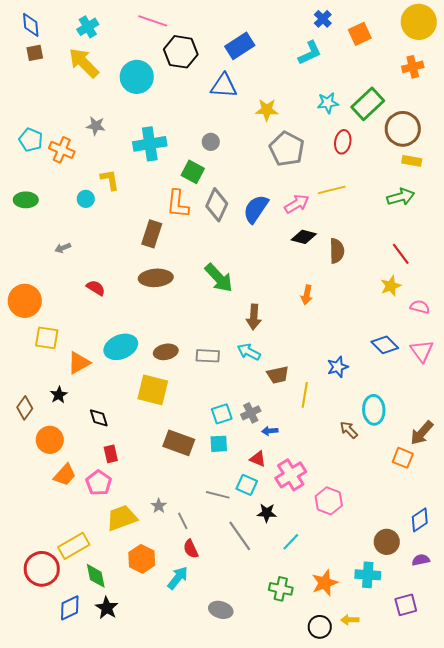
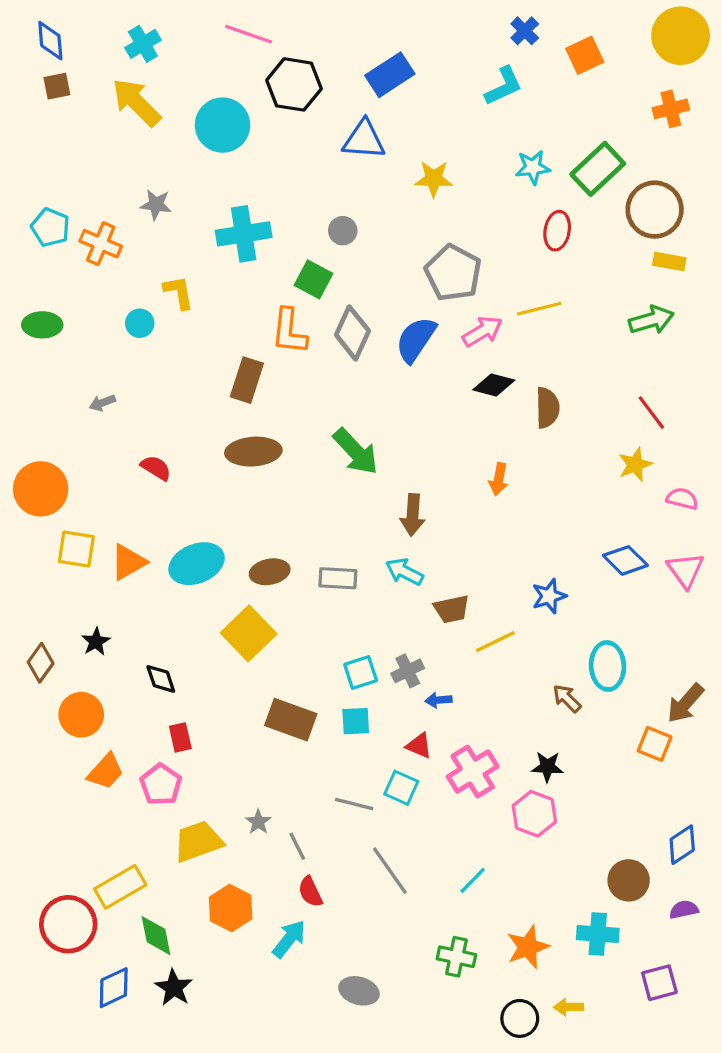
gray pentagon: (287, 149) -> (453, 273), moved
orange triangle: (79, 363) -> (128, 562), moved
yellow square: (153, 390) -> (249, 633), turned 32
yellow line: (305, 395) -> (495, 642), turned 55
black star: (267, 513) -> (547, 767), moved

